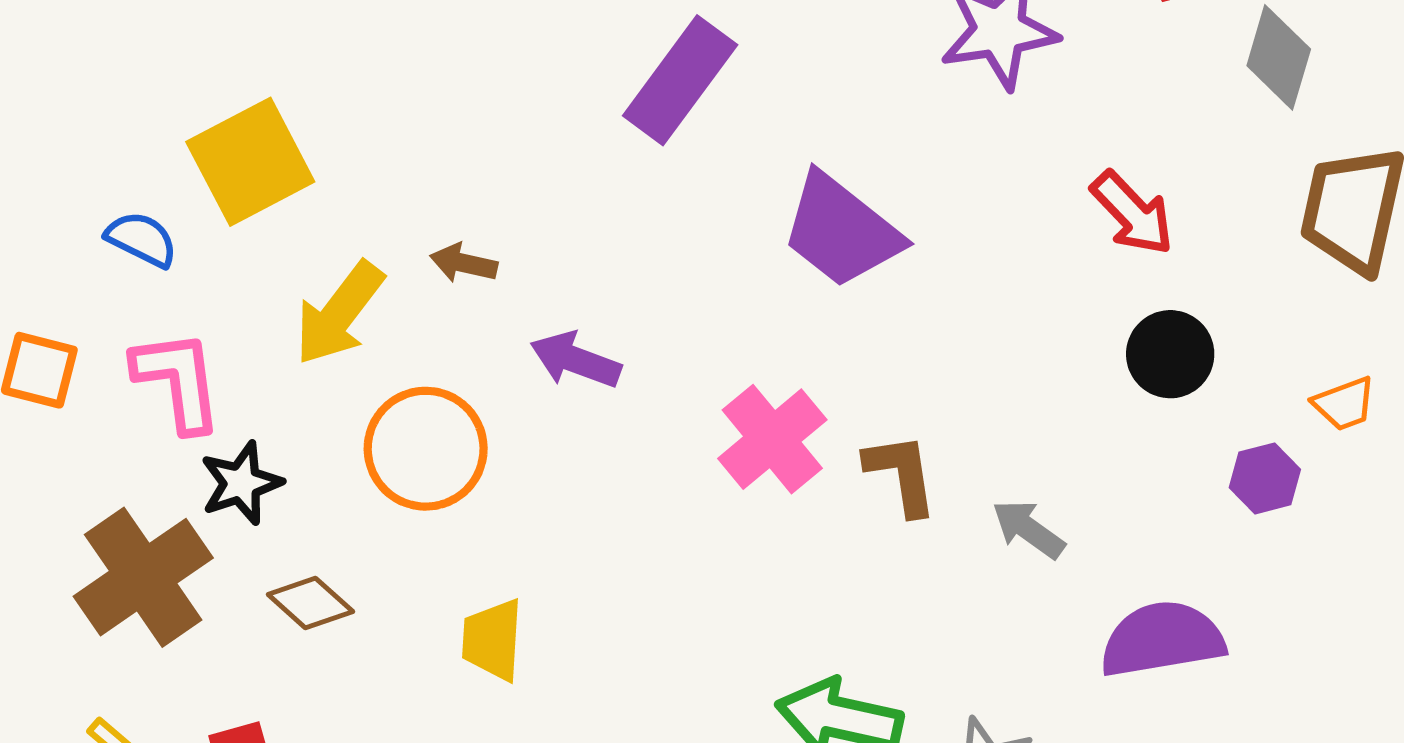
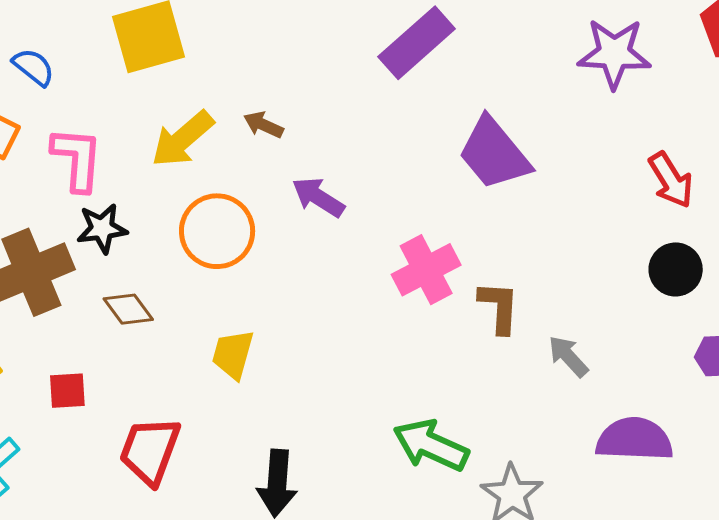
blue semicircle: (142, 239) -> (33, 67), moved

